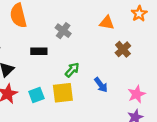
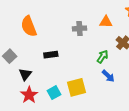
gray cross: (63, 31) -> (80, 28), moved, turned -32
green arrow: (72, 70) -> (103, 57), moved

